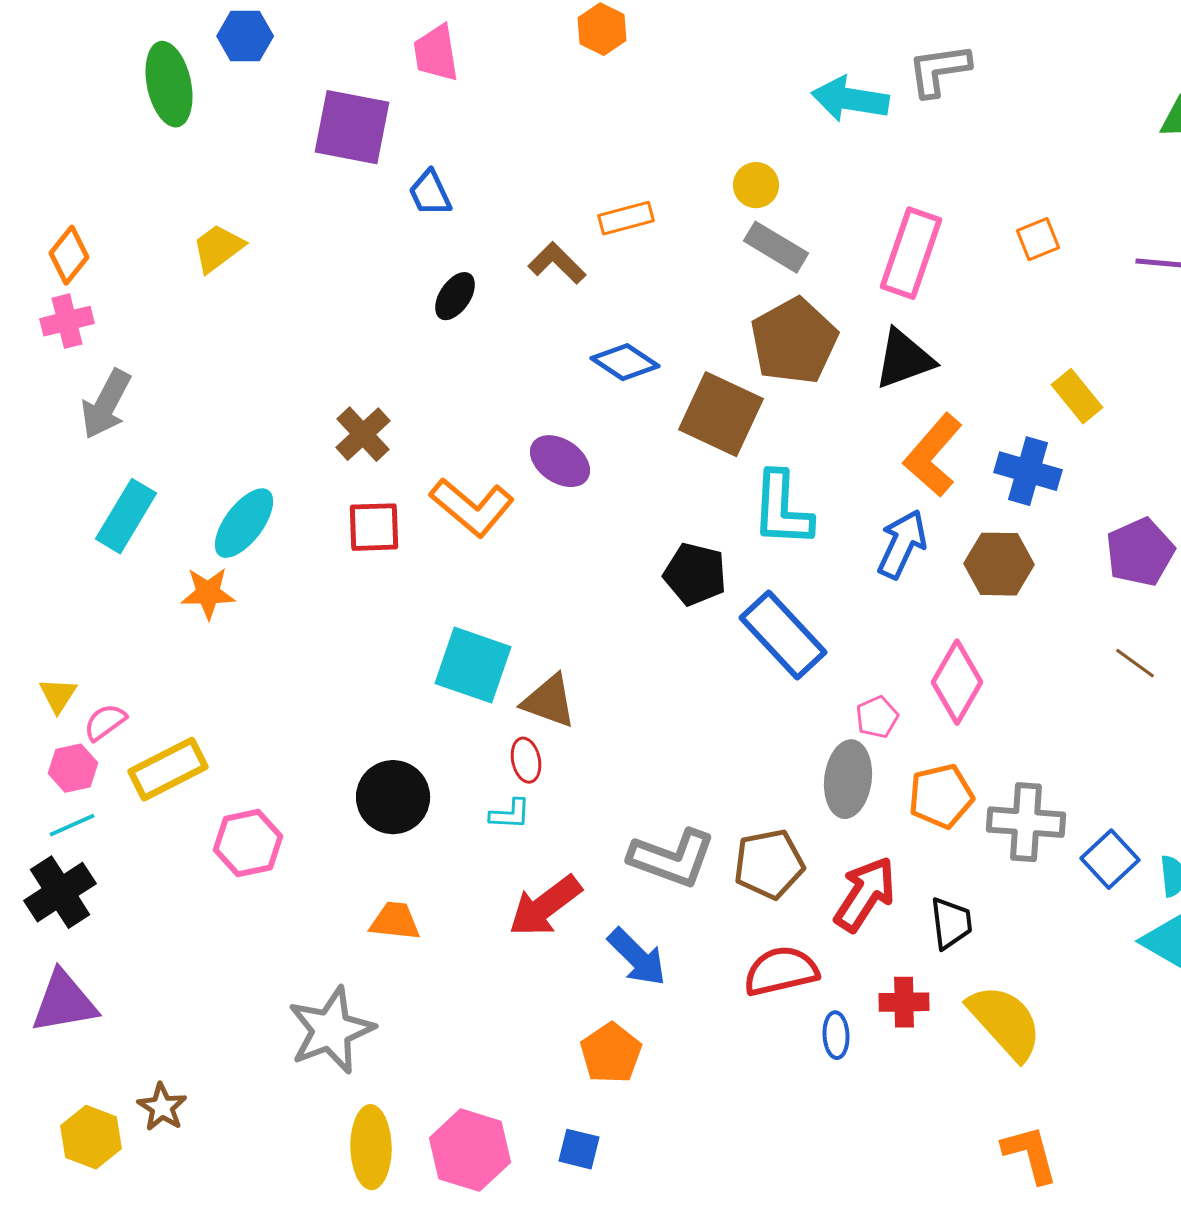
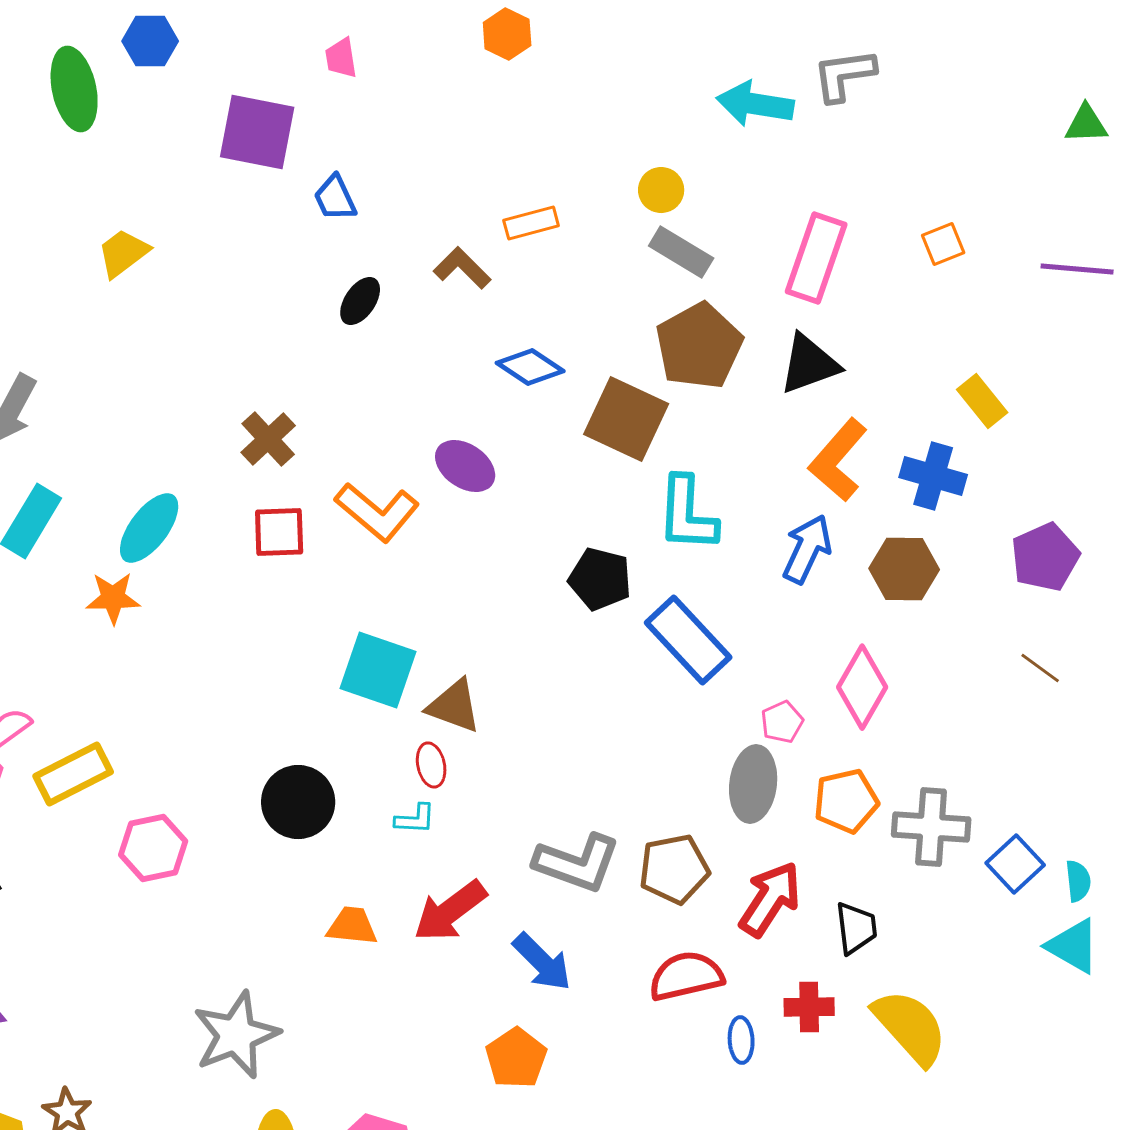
pink trapezoid: (436, 53) -> (341, 58), size x0.7
orange trapezoid: (395, 921) -> (352, 926), moved

